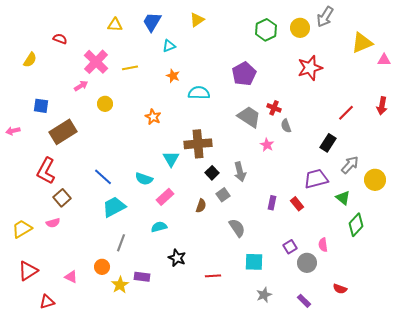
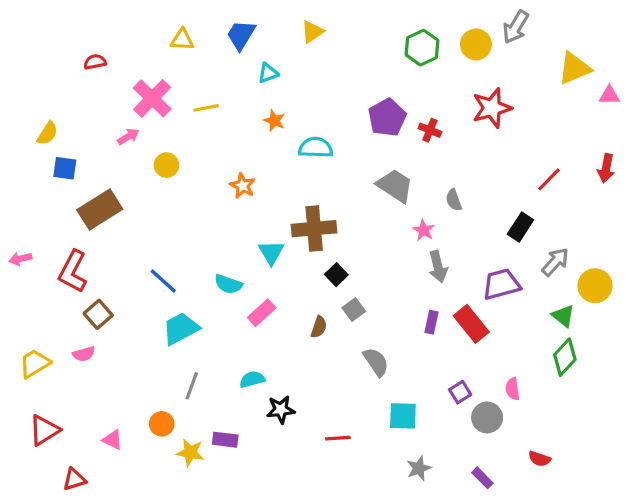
red semicircle: (60, 39) -> (95, 62), turned -32
yellow semicircle: (30, 60) -> (47, 133), moved
red cross: (274, 108) -> (430, 130), moved
pink arrow: (13, 131) -> (20, 259), moved
gray arrow: (240, 172) -> (438, 267), moved
green triangle: (343, 198) -> (563, 316), moved
red rectangle: (297, 204) -> (471, 324), size x1.6
cyan semicircle: (159, 227) -> (252, 379), moved
black star: (177, 258) -> (281, 410), turned -30
yellow star: (120, 285) -> (190, 452), turned -30

